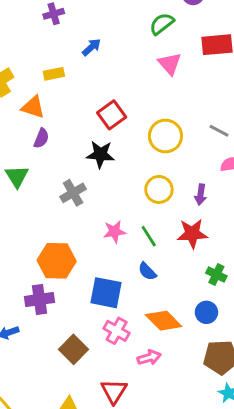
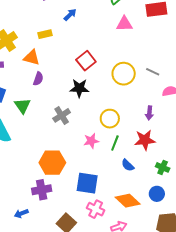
pink triangle: (170, 64) -> (124, 24), turned -48
gray line: (219, 131) -> (153, 72), moved
yellow circle: (159, 189) -> (110, 119), moved
green line: (149, 236) -> (115, 143), turned 56
blue semicircle: (147, 271) -> (128, 165), moved

